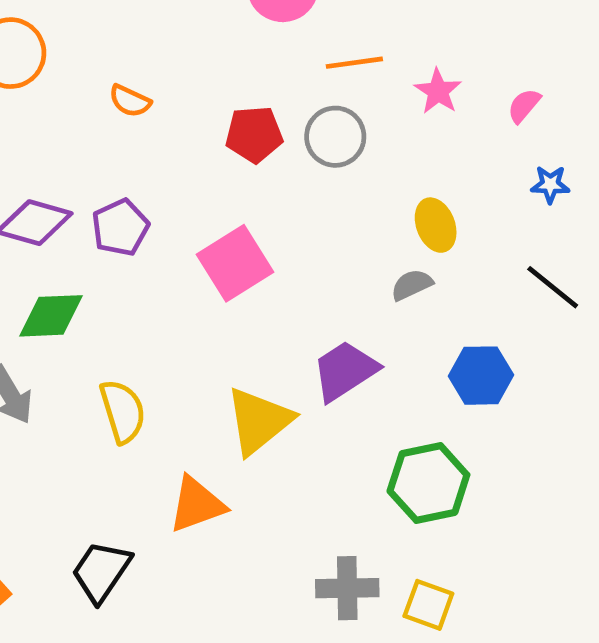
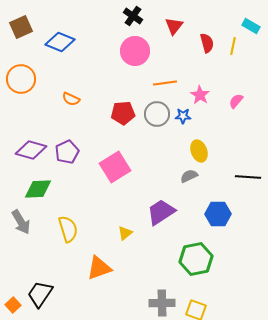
blue star: (550, 184) -> (183, 116), moved
black line: (553, 287) -> (248, 177), turned -35
yellow triangle: (259, 421) -> (125, 233), size x0.5
black trapezoid: (101, 571) -> (40, 294), moved

